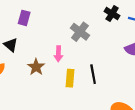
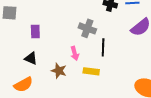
black line: (93, 74) -> (103, 47), moved, turned 30
yellow rectangle: (70, 78) -> (91, 71), turned -70

